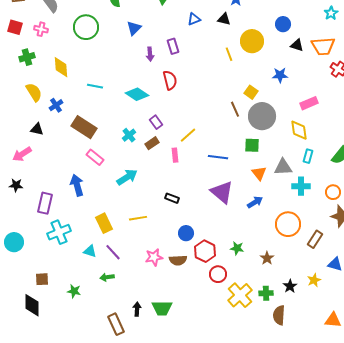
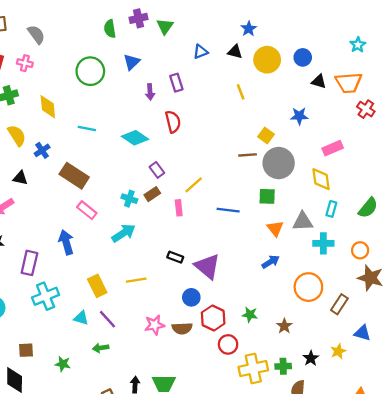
green circle: (86, 27) -> (90, 71), moved
yellow circle: (252, 41) -> (267, 60), moved
brown line: (235, 109) -> (248, 155), turned -70
cyan cross: (129, 135) -> (129, 199), moved, turned -32
purple triangle: (222, 192) -> (207, 266), moved
yellow cross: (240, 295) -> (253, 369), turned 30

